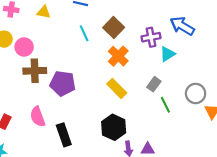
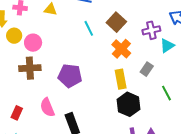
brown cross: (35, 71) -> (30, 68), moved
gray rectangle: (154, 84) -> (147, 69), moved
yellow rectangle: (117, 88) -> (121, 79), turned 36
black hexagon: (114, 127) -> (128, 104), moved

